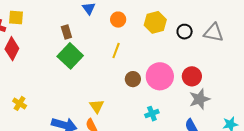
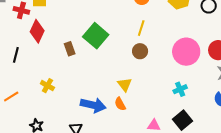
brown rectangle: (66, 32) -> (70, 49), moved
brown circle: (133, 79) -> (140, 51), moved

